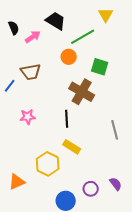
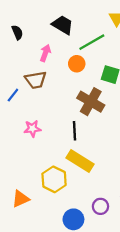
pink arrow: (33, 37) -> (45, 53), moved, turned -35
yellow rectangle: (72, 147) -> (80, 161), size x1.4

